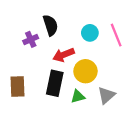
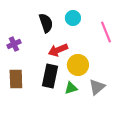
cyan circle: (90, 33) -> (73, 18), moved
purple cross: (31, 39) -> (14, 44), moved

